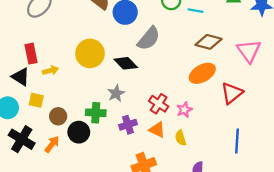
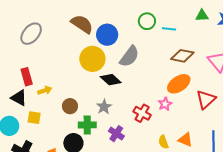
yellow circle: (90, 53) -> (92, 59), moved
pink star: (184, 110) -> (165, 104), moved
brown circle: (58, 116) -> (70, 106), moved
purple cross: (128, 125) -> (116, 134), turned -35
orange triangle: (157, 130) -> (185, 140), moved

